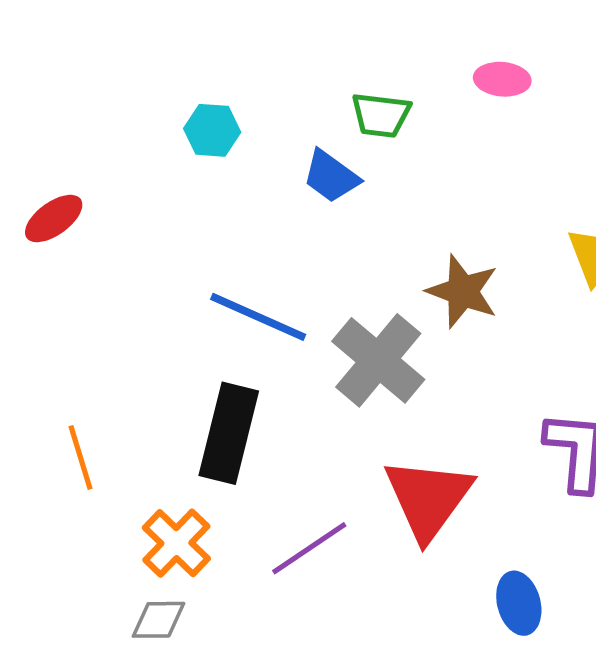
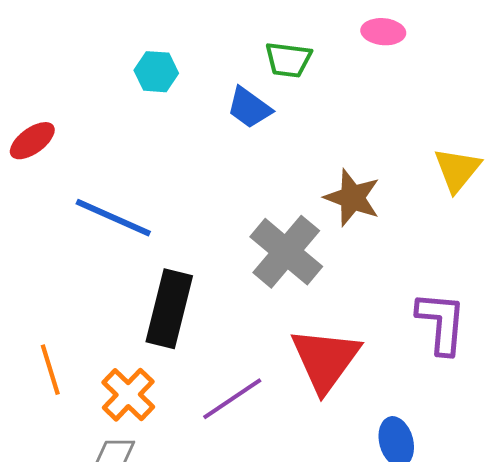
blue line: (258, 317) -> (113, 218), moved
orange line: (81, 457) -> (50, 370), moved

